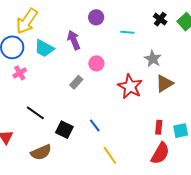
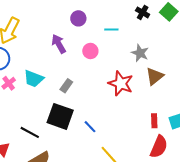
cyan trapezoid: (44, 48) -> (34, 79), moved
pink circle: (96, 63) -> (90, 51), moved
black line: (35, 113) -> (30, 132), moved
black square: (64, 130) -> (60, 116), moved, size x1.5

